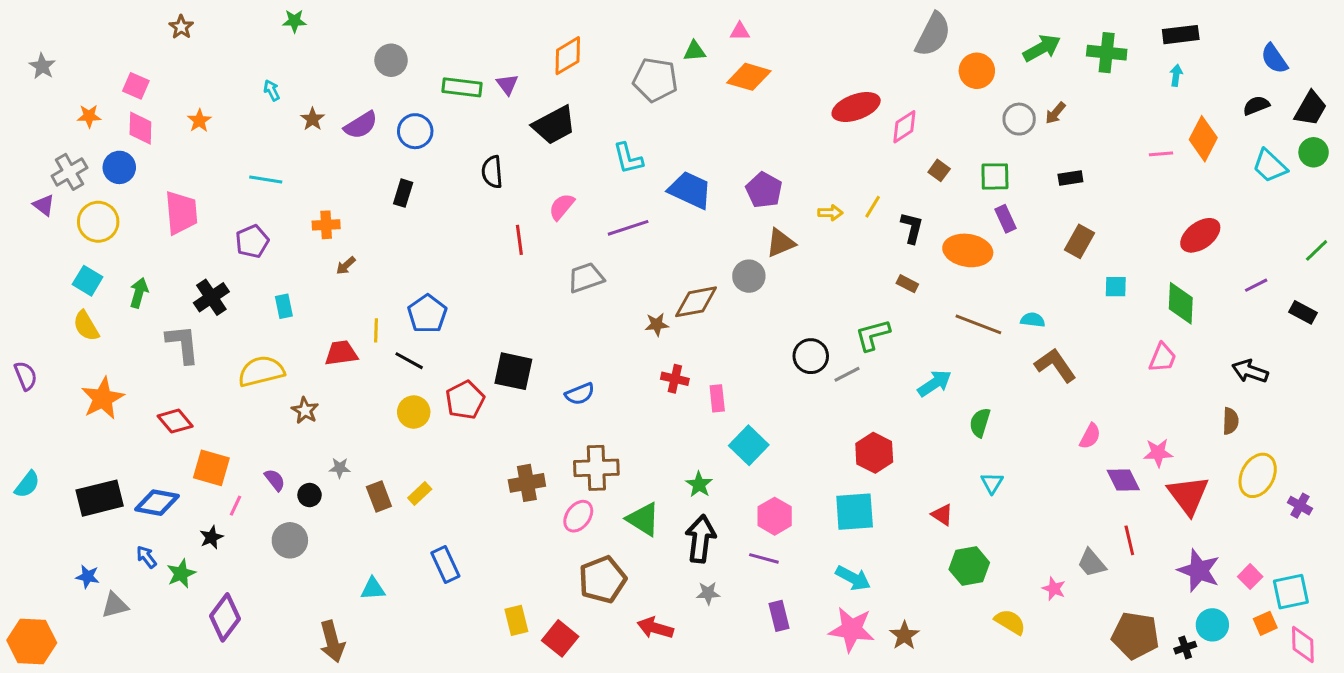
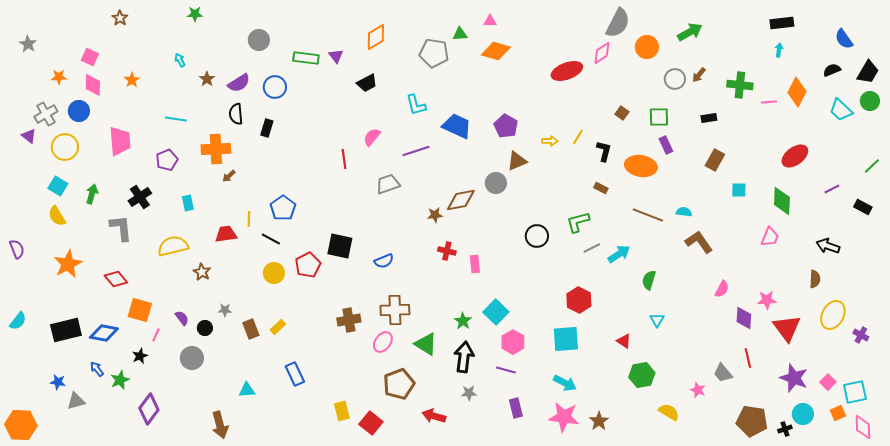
green cross: (1107, 53) -> (740, 85), moved
black trapezoid: (554, 125) -> (367, 83), size x0.7
pink diamond: (904, 127) -> (602, 53), moved
black semicircle: (492, 172) -> (236, 114), moved
orange cross: (326, 225) -> (216, 149), size x1.6
gray line: (847, 374) -> (592, 248), moved
cyan square: (749, 445) -> (496, 312), moved
purple diamond: (1123, 480) -> (744, 318), turned 30

